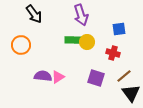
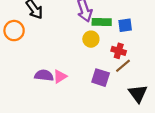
green rectangle: (74, 40) -> (102, 22), moved
orange circle: (21, 45) -> (14, 31), moved
brown line: (124, 76) -> (123, 66), moved

